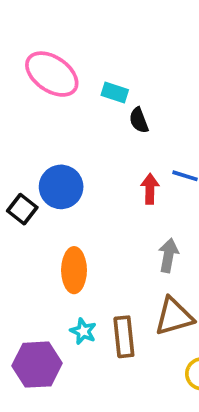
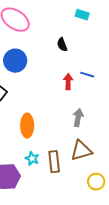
cyan rectangle: (115, 93) -> (82, 15), moved
blue circle: (61, 187) -> (15, 61), moved

